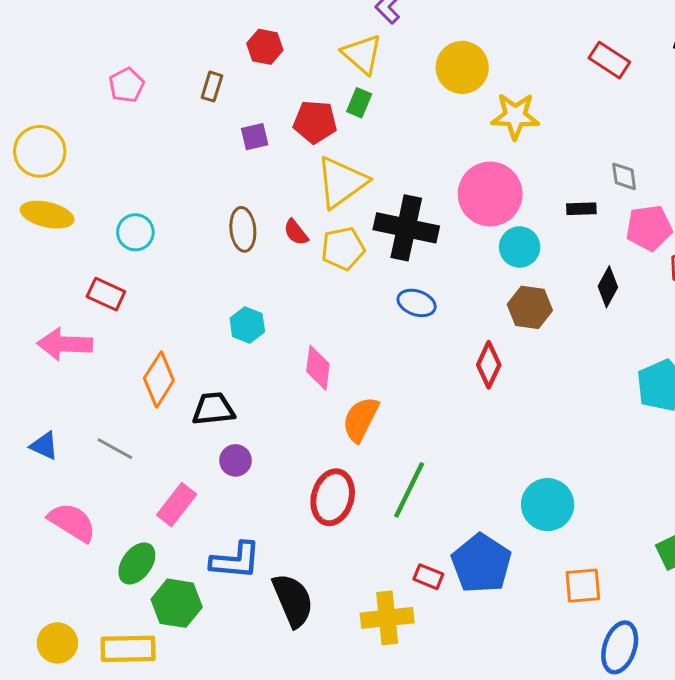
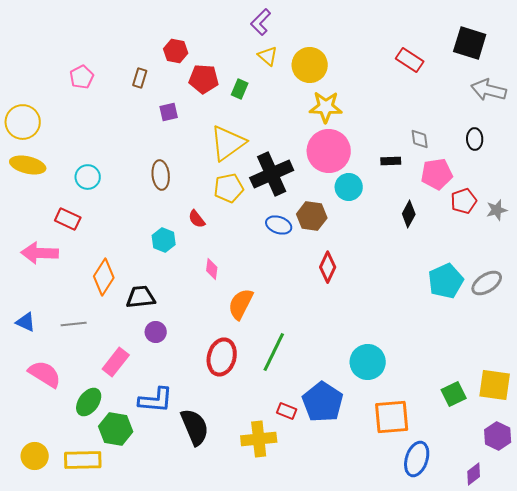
yellow triangle: (362, 54) -> (268, 56), moved, size x0.7
yellow star: (515, 116) -> (326, 107), moved
red pentagon: (315, 122) -> (204, 79), moved
black cross: (406, 228) -> (272, 174), turned -36
red semicircle: (296, 232) -> (197, 219), moved
brown hexagon: (530, 307) -> (312, 216), moved
pink diamond: (318, 368) -> (212, 269), size x0.7
gray line: (115, 449) -> (74, 324), turned -35
orange square: (583, 586) -> (392, 417), size x1.4

